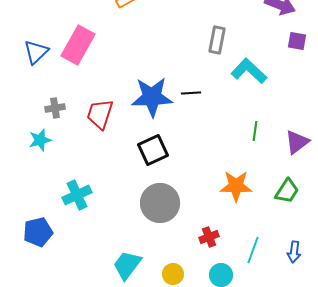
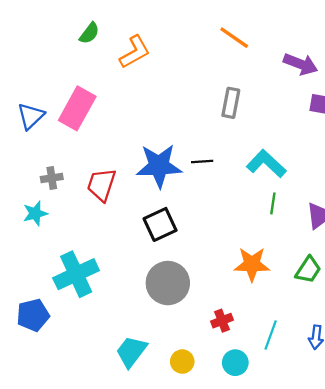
cyan L-shape: (249, 71) -> (266, 164), moved
cyan cross: (77, 195) -> (76, 274), size x1.4

